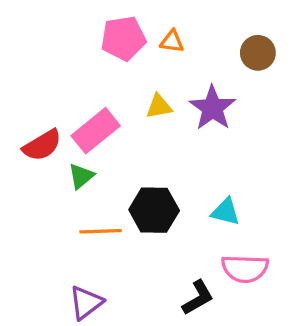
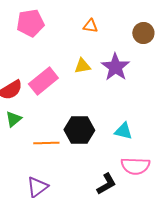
pink pentagon: (123, 38) -> (30, 23), moved
green triangle: (81, 176) -> (13, 119), moved

